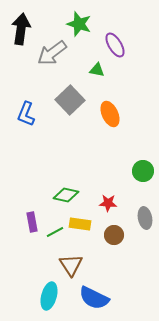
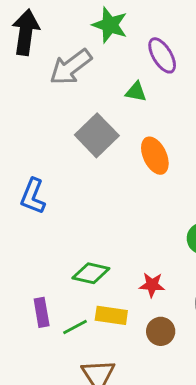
blue L-shape: (26, 114) -> (33, 196), moved

